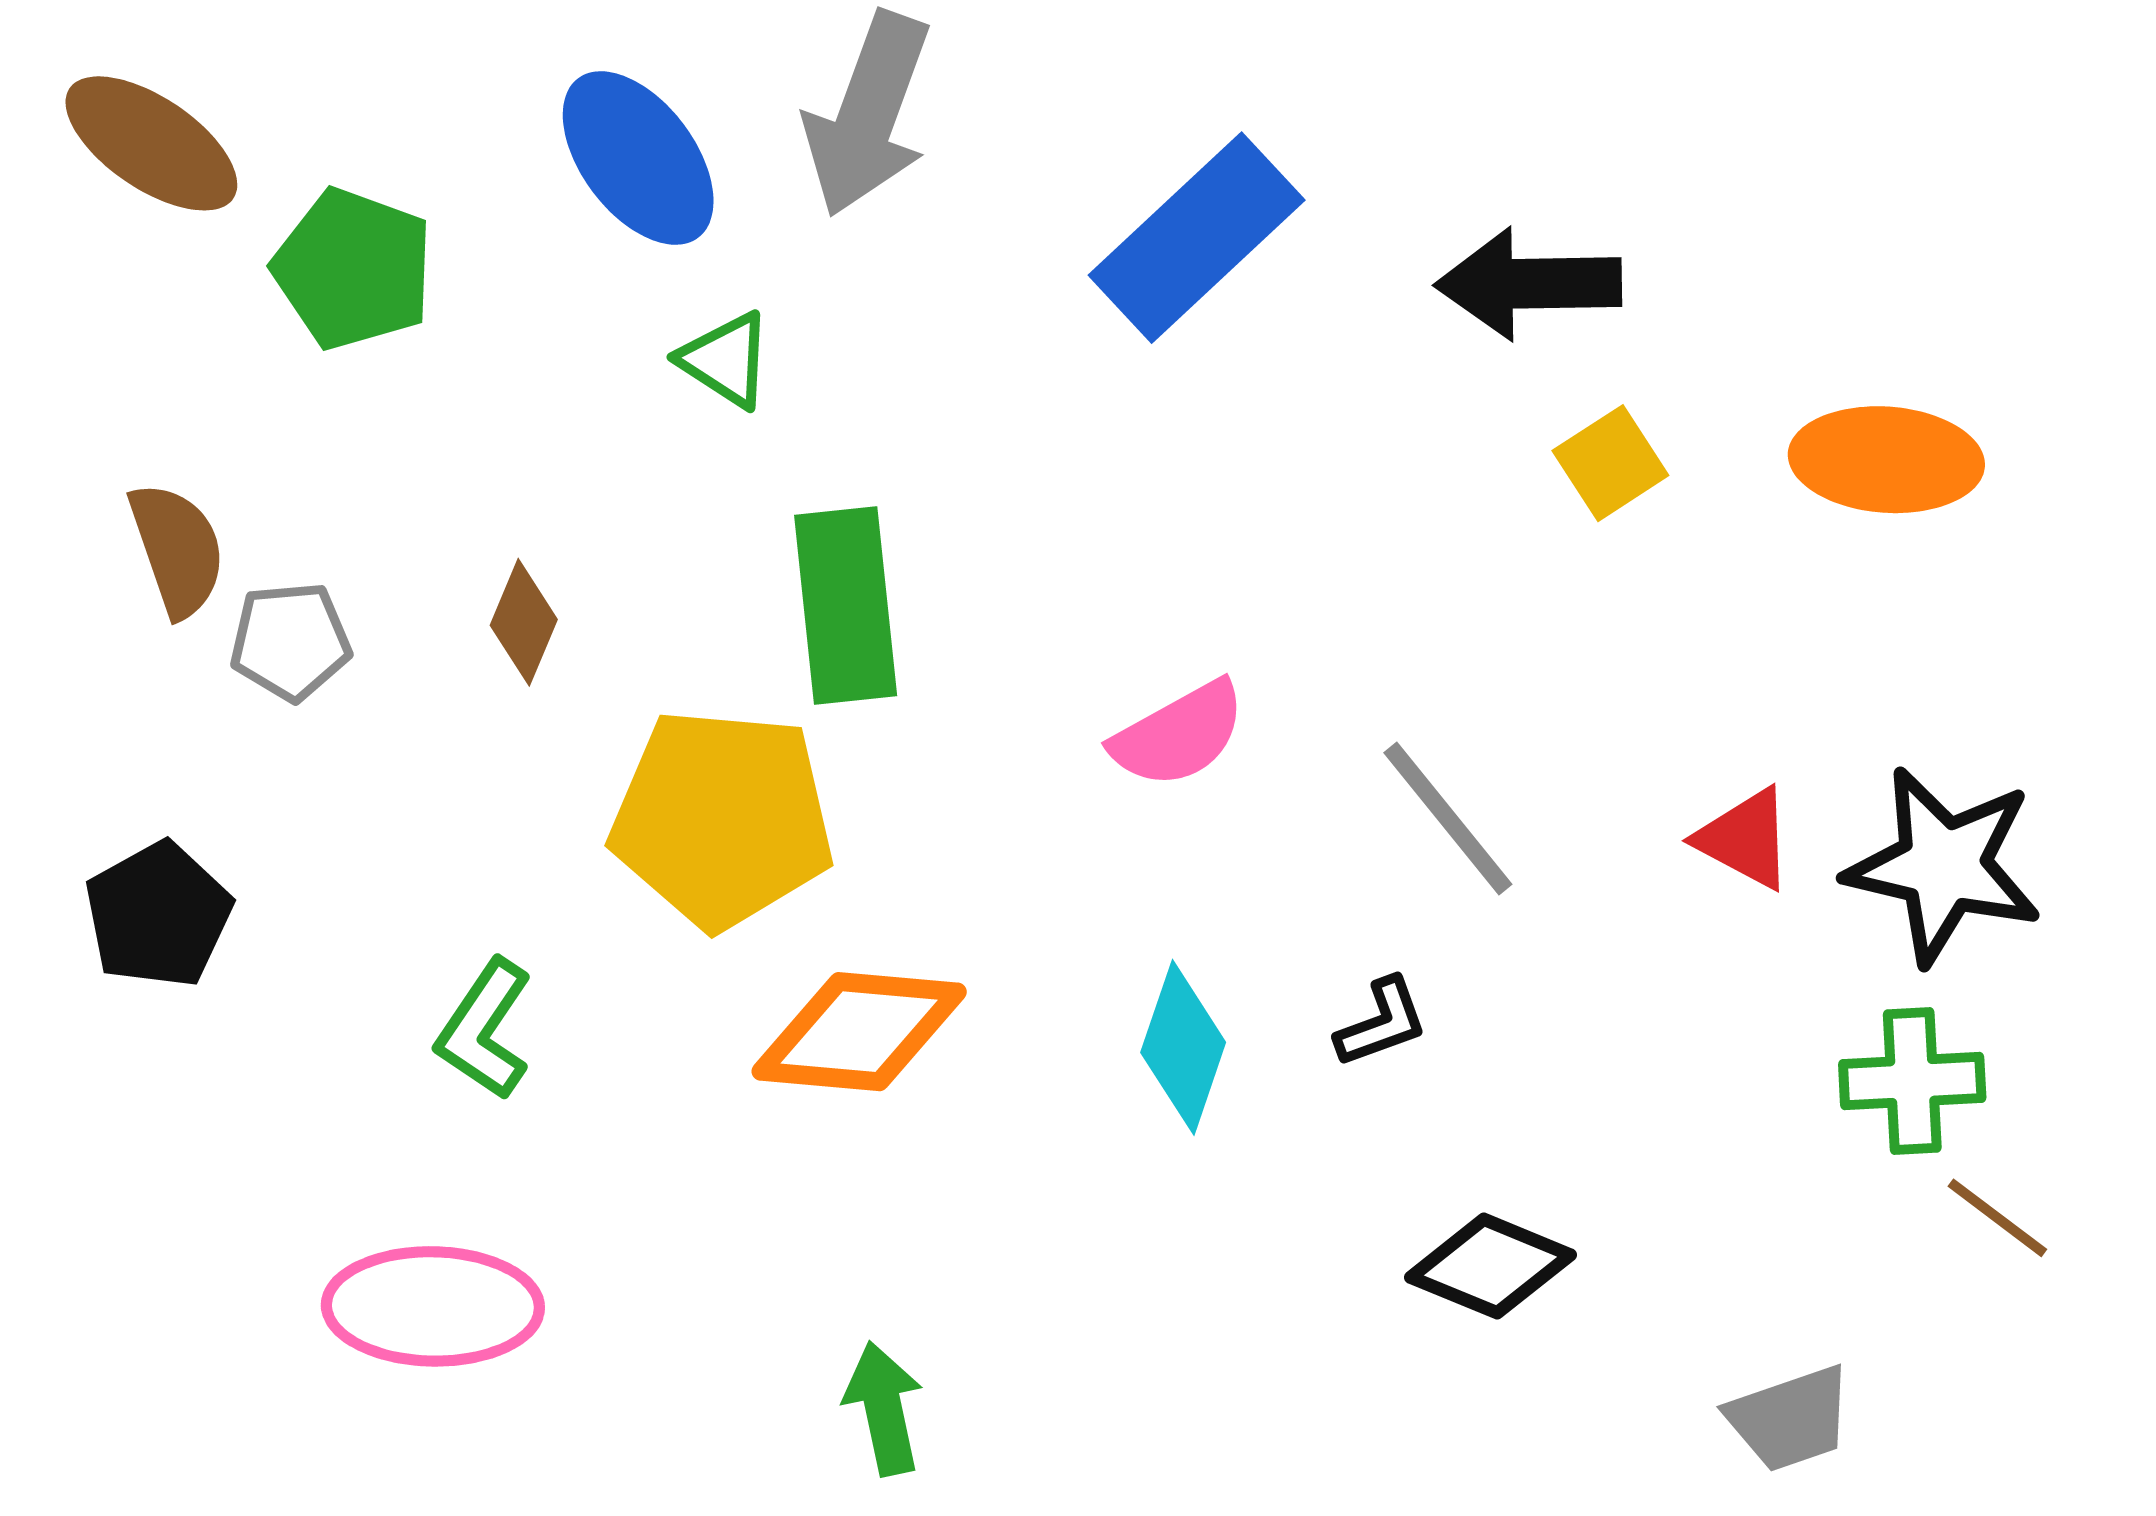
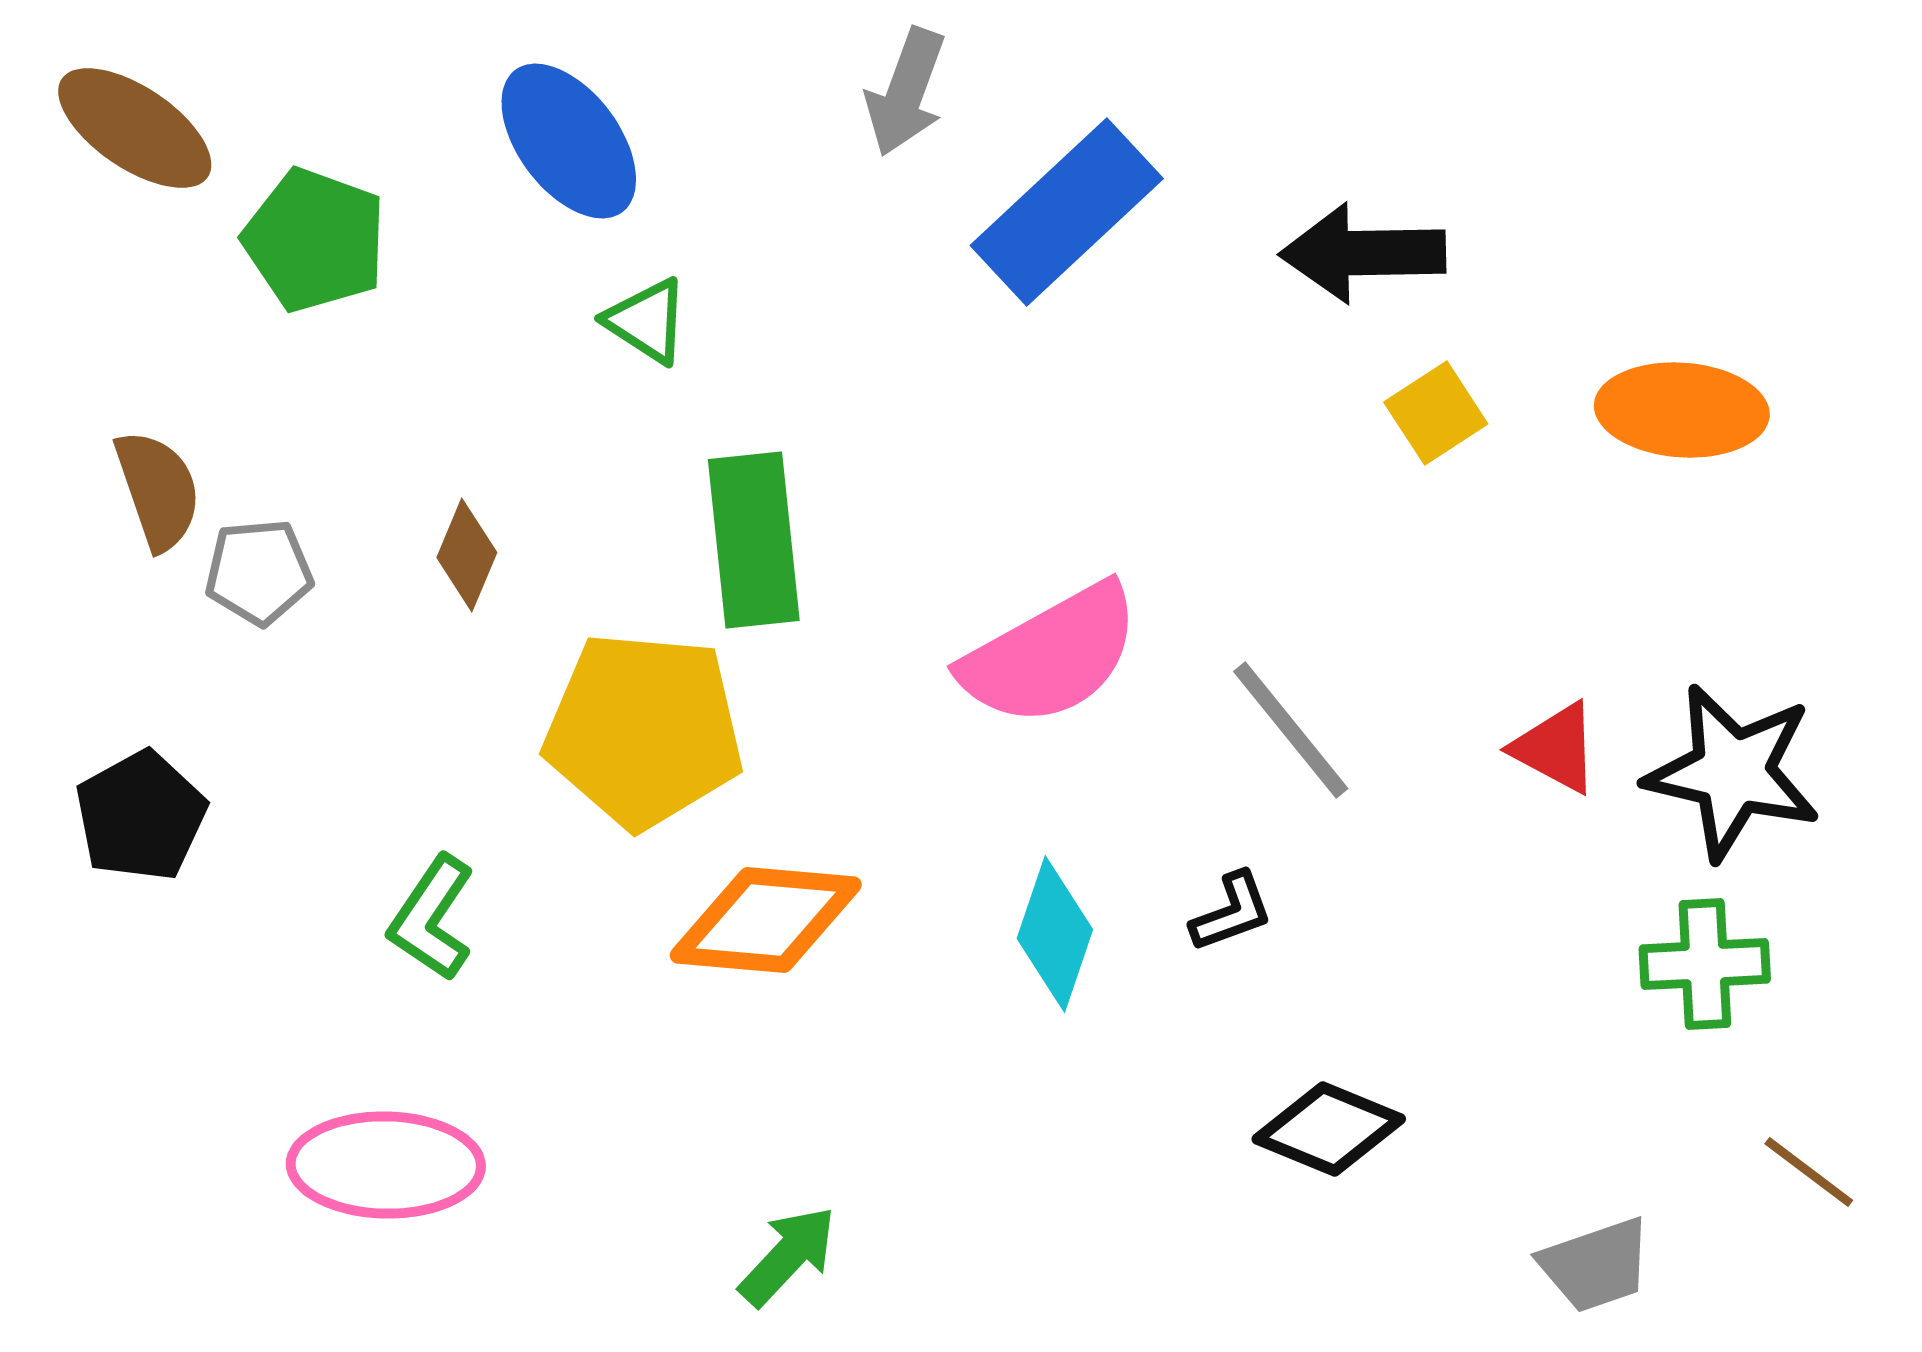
gray arrow: (868, 114) -> (906, 92), moved, size x0.7
pink semicircle: (1179, 734) -> (1051, 655), size x1.5
brown line: (1997, 1218) -> (1809, 1172), moved
green arrow: (884, 1408) -> (788, 1256), turned 55

